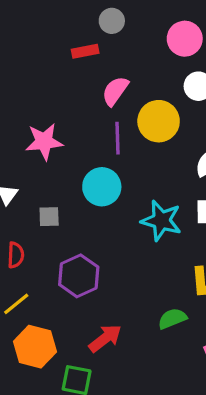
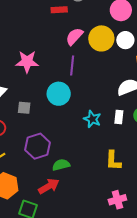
yellow circle: (159, 121) -> (101, 38), moved
cyan star: (161, 221) -> (92, 119), size x0.7
green semicircle: (172, 319) -> (61, 165), moved

